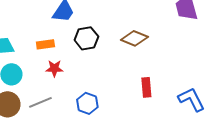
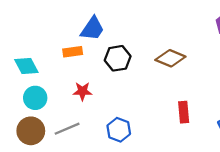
orange rectangle: (45, 44) -> (73, 52), moved

